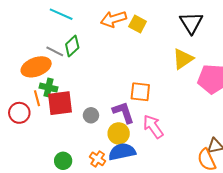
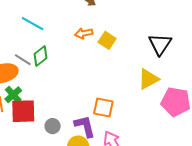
orange arrow: (114, 19) -> (84, 33), size x0.7
green cross: (48, 88) -> (13, 95), turned 30

